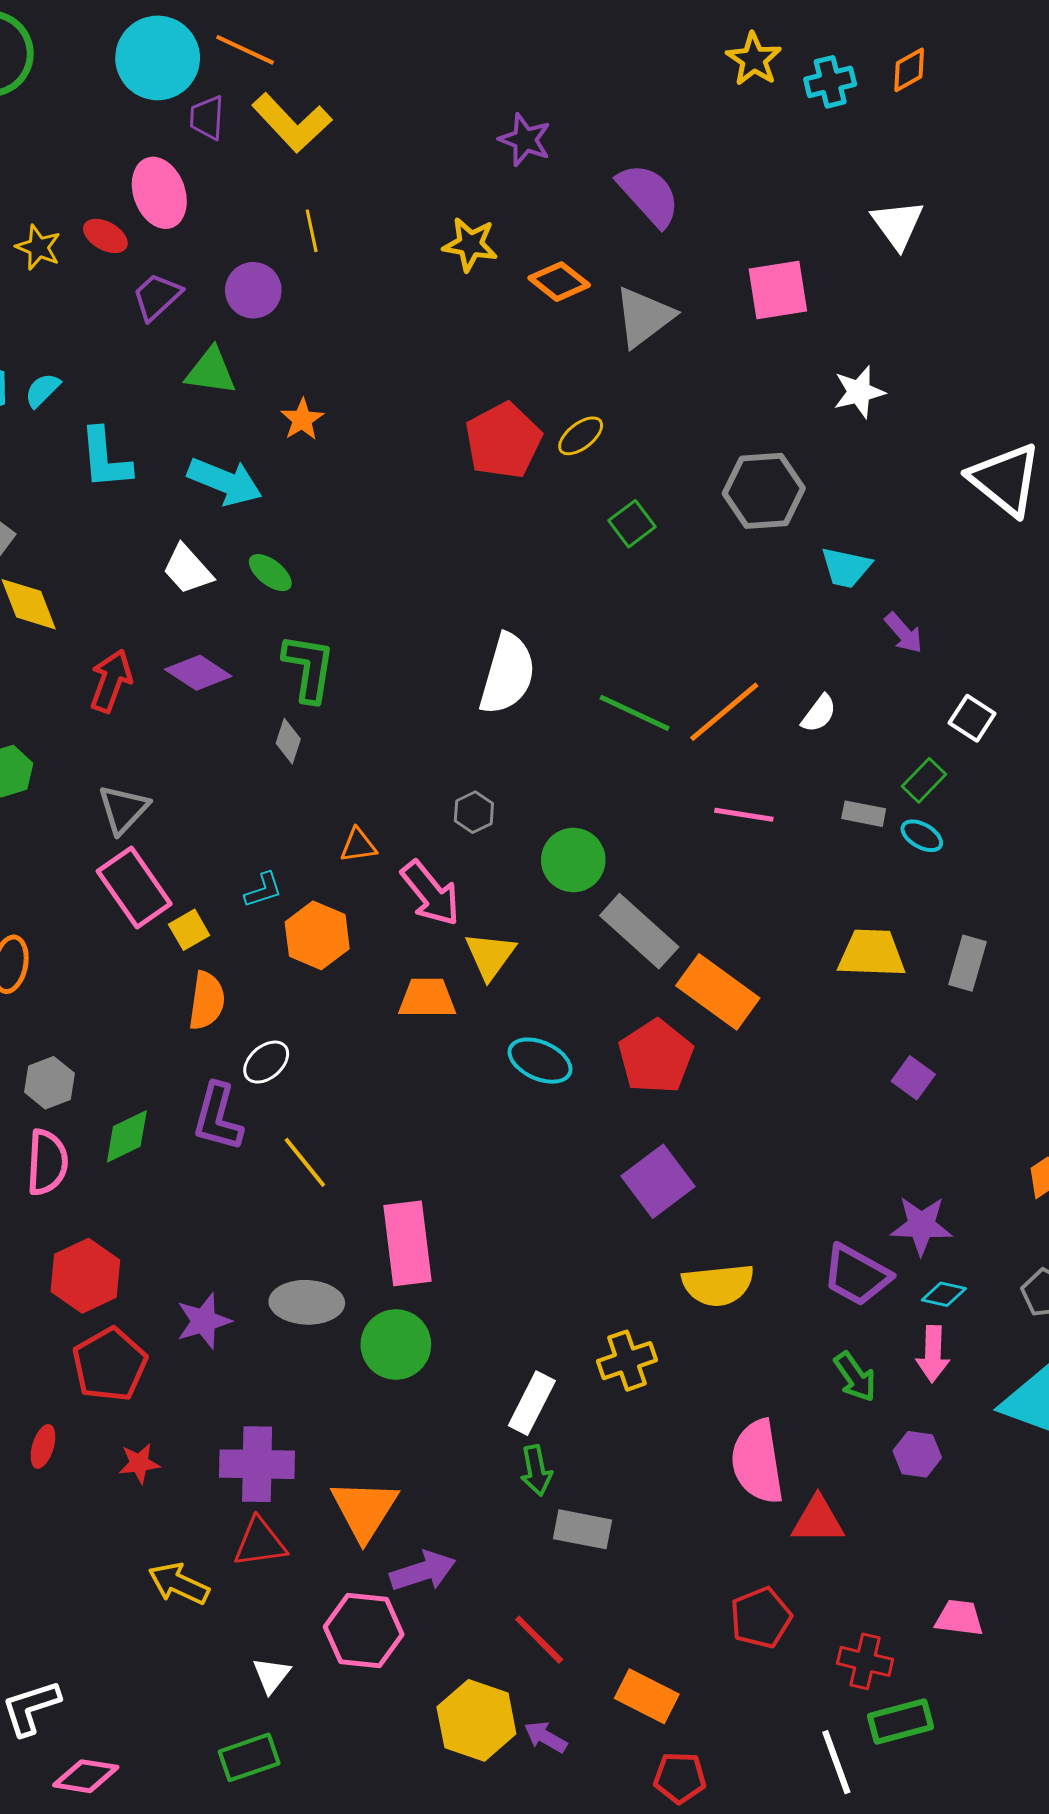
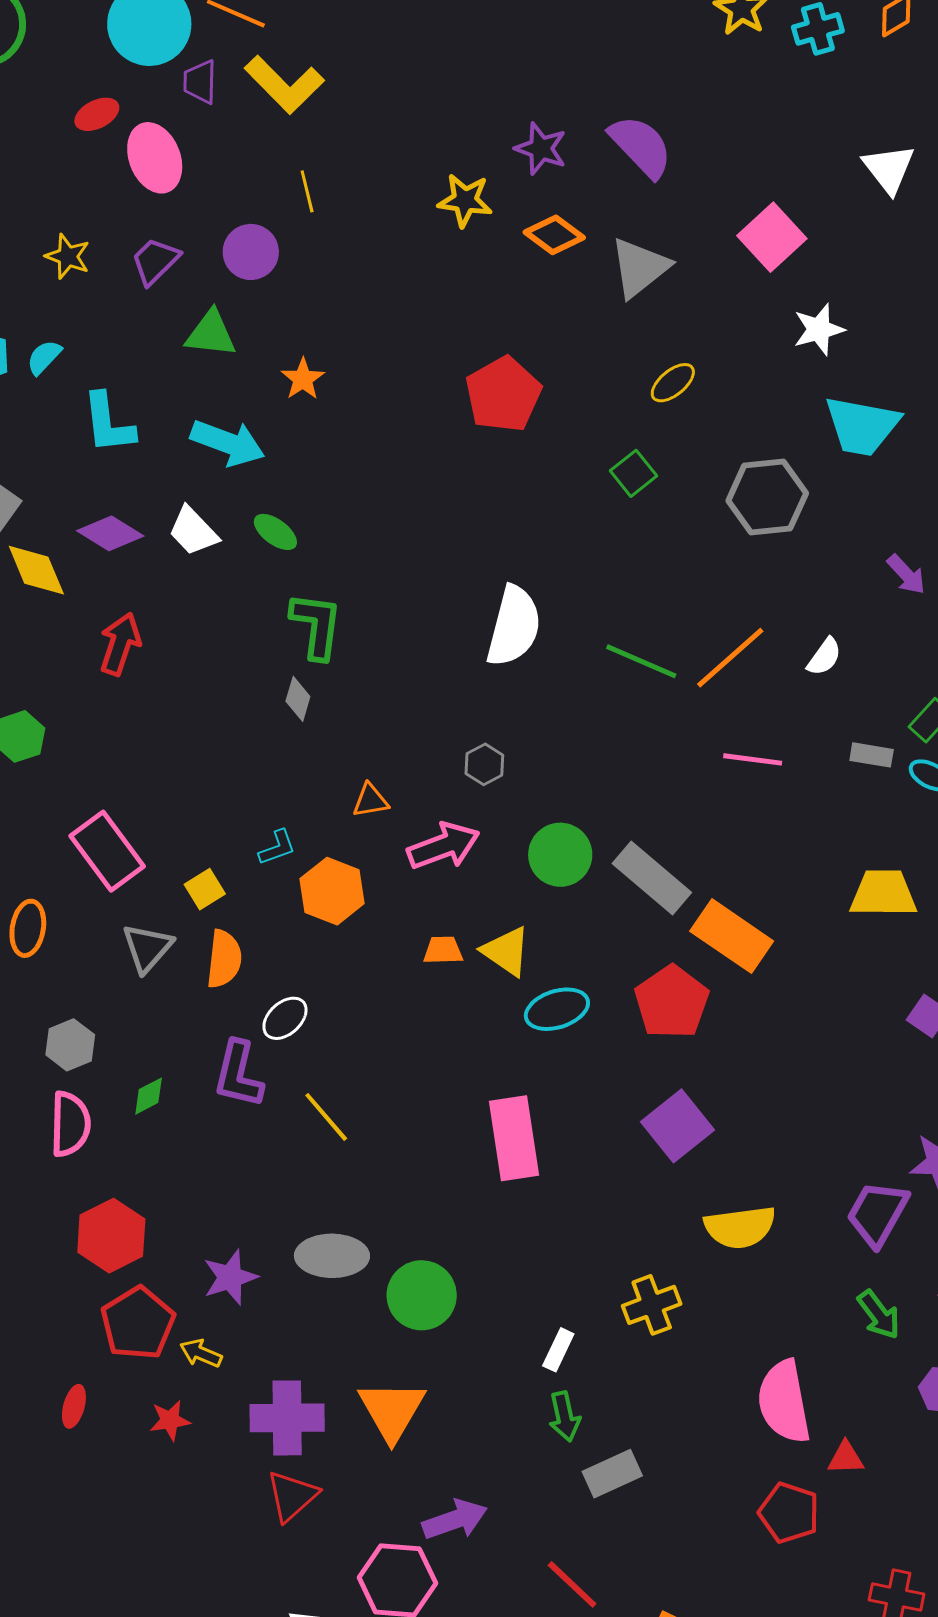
purple star: (525, 140) -> (541, 149), moved
red ellipse: (105, 236) -> (97, 114), moved, turned -54
yellow star: (38, 247) -> (68, 256), moved
pink square: (778, 290) -> (772, 237), turned -32
white star: (859, 392) -> (819, 329), moved
yellow ellipse: (581, 436) -> (673, 383), moved
gray hexagon: (764, 491) -> (767, 497), moved
cyan trapezoid: (846, 568) -> (862, 426), moved, size x1.5
purple diamond: (198, 673) -> (110, 533), moved
gray triangle: (123, 809) -> (147, 948), moved
green circle: (573, 860) -> (560, 855), moved
pink rectangle: (134, 887) -> (107, 851), moved
pink arrow: (430, 893) -> (443, 846), turned -70
yellow triangle: (490, 956) -> (506, 951), moved, turned -30
orange trapezoid: (427, 998) -> (443, 950), size x0.7
cyan ellipse: (540, 1061) -> (557, 1009), turned -40
green diamond: (127, 1136) -> (149, 1096), size x0.7
pink rectangle: (407, 1243) -> (514, 1138), moved
purple trapezoid: (857, 1275) -> (877, 1214), turned 92
white rectangle: (532, 1403) -> (558, 1350), size x0.7
orange triangle: (364, 1510) -> (392, 1410), moved
red triangle: (818, 1520) -> (846, 1458), size x0.7
gray rectangle: (583, 1529) -> (612, 1474), turned -34
red triangle: (260, 1543) -> (292, 1496), turned -32
yellow arrow: (179, 1584) -> (201, 1353), moved, size x0.7
red pentagon: (761, 1618) -> (789, 1513), moved, turned -30

